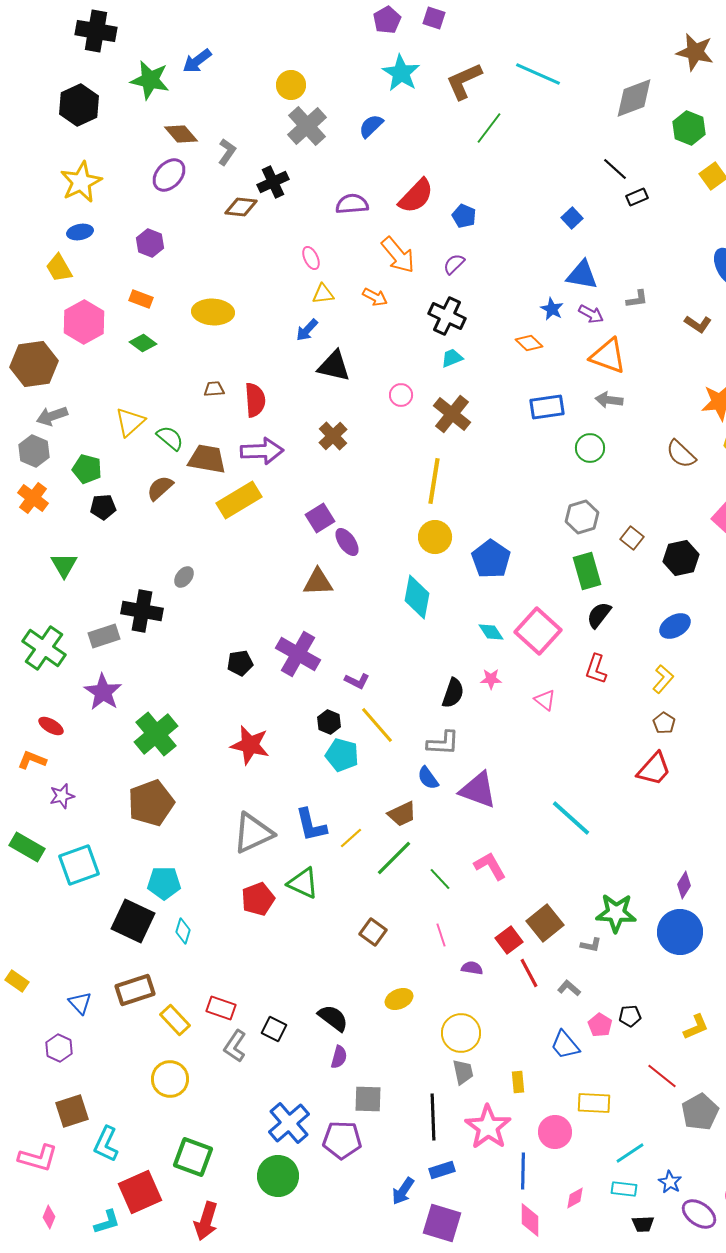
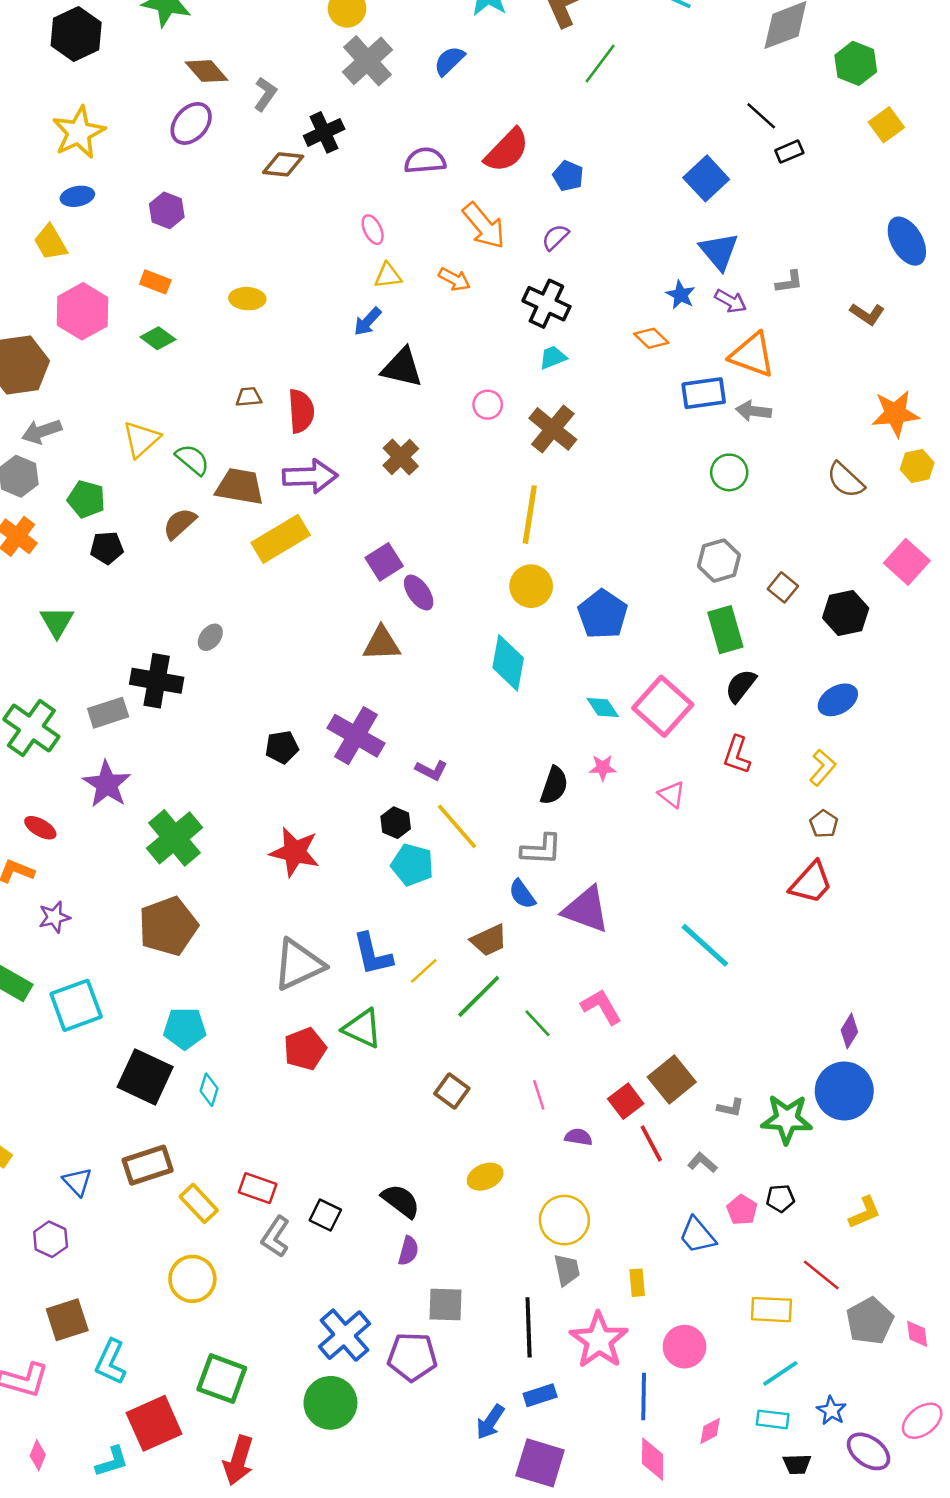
blue square: (572, 218) -> (706, 178), size x1.6
blue triangle: (582, 275) -> (719, 251), turned 40
yellow ellipse: (213, 312) -> (247, 299), size x0.7
blue rectangle: (547, 407) -> (704, 393), moved
green star: (616, 913) -> (787, 1119), moved
yellow rectangle: (594, 1103) -> (771, 1310), moved

